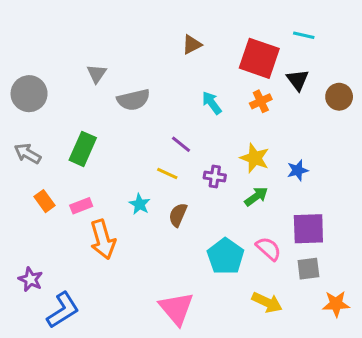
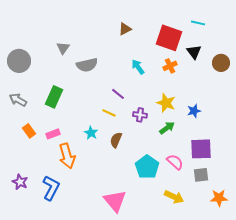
blue L-shape: (63, 310) -> (51, 188), moved, turned -30

